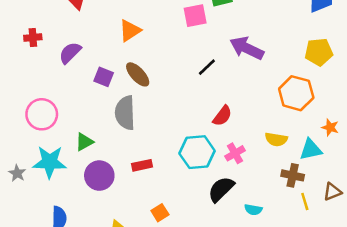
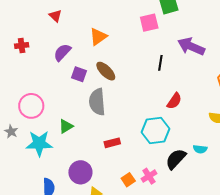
purple semicircle: (70, 53) -> (62, 52), moved
black line: (207, 67) -> (160, 63), turned -35
pink cross: (235, 153) -> (149, 176), moved
gray star: (17, 173) -> (11, 132), moved
purple circle: (99, 176) -> (80, 172), moved
cyan semicircle: (253, 210) -> (200, 149), moved

